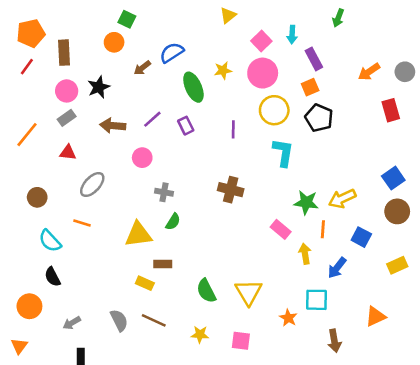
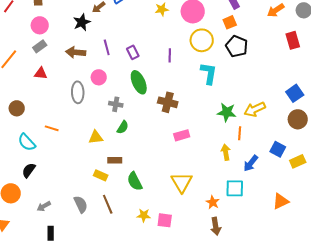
black star: (99, 87) -> (82, 22), moved
green ellipse: (193, 87) -> (139, 82), moved
purple line: (152, 119) -> (107, 47), turned -63
gray ellipse: (92, 185) -> (78, 92), moved, turned -45
pink rectangle: (281, 229) -> (182, 135), moved, turned -56
yellow triangle: (138, 234) -> (96, 137), size x0.7
blue square: (361, 237) -> (278, 149), moved
black semicircle: (53, 277) -> (29, 170), turned 63
green semicircle: (206, 291) -> (135, 181), moved
brown line: (154, 320) -> (108, 204), turned 42
pink square: (241, 341) -> (165, 220), moved
brown arrow: (334, 341) -> (216, 226), moved

